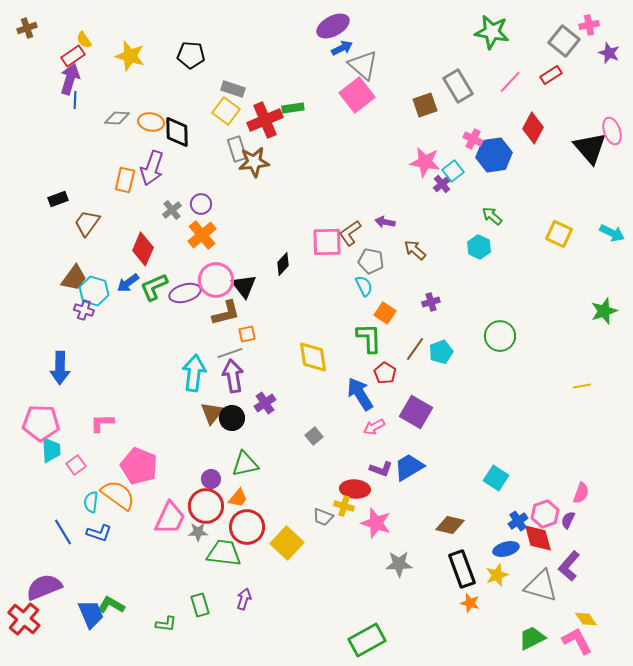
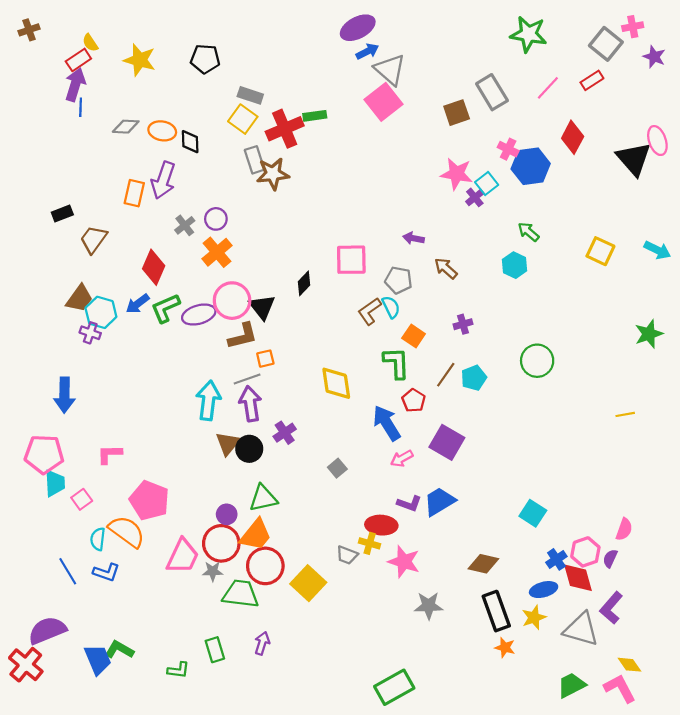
black diamond: (177, 132) -> (190, 142), size x0.7
brown L-shape: (350, 233) -> (370, 311), moved
orange trapezoid: (238, 498) -> (256, 535), size x1.6

